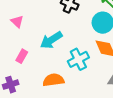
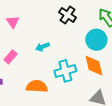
cyan arrow: (51, 40) -> (43, 47), size x0.6

